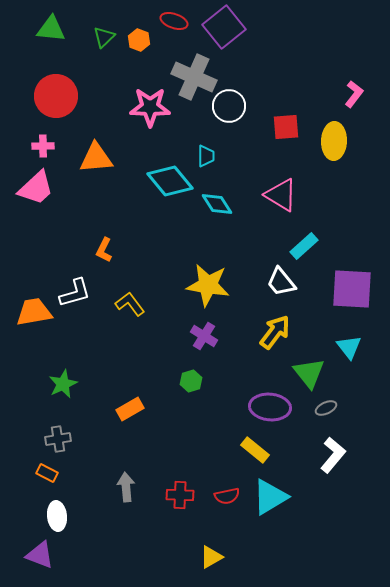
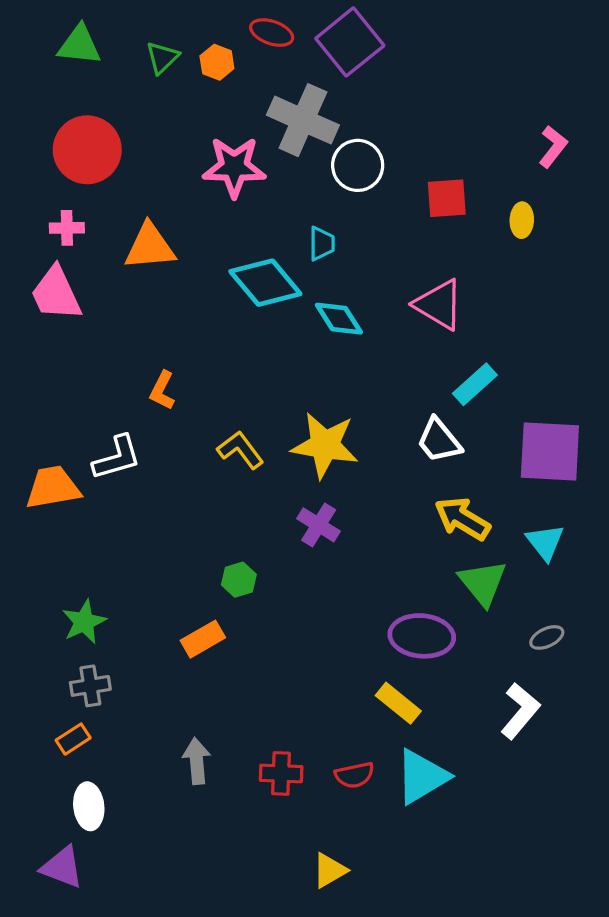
yellow ellipse: (334, 141) -> (522, 220), size x0.6
pink trapezoid: (36, 188) -> (56, 294), turned 108
yellow L-shape: (130, 304) -> (240, 450), moved
yellow arrow: (275, 332) -> (462, 519), moved, turned -96
green hexagon: (191, 381) -> (239, 580), moved
green star: (63, 384) -> (84, 622), moved
gray ellipse: (326, 408) -> (547, 637), moved
orange rectangle: (47, 473) -> (73, 739), turned -60

